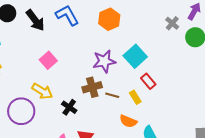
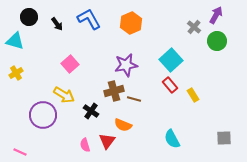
black arrow: (35, 20) -> (57, 24), size x0.6
cyan square: (135, 56) -> (171, 60), moved
yellow rectangle: (135, 97) -> (193, 95), moved
orange semicircle: (128, 121) -> (123, 125), moved

